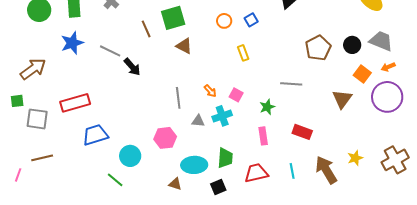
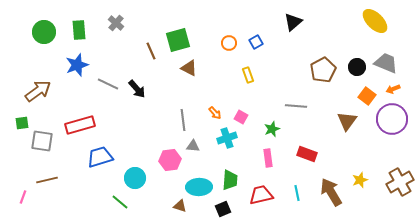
gray line: (110, 51) -> (108, 84), moved
gray triangle: (198, 121) -> (193, 146), moved

